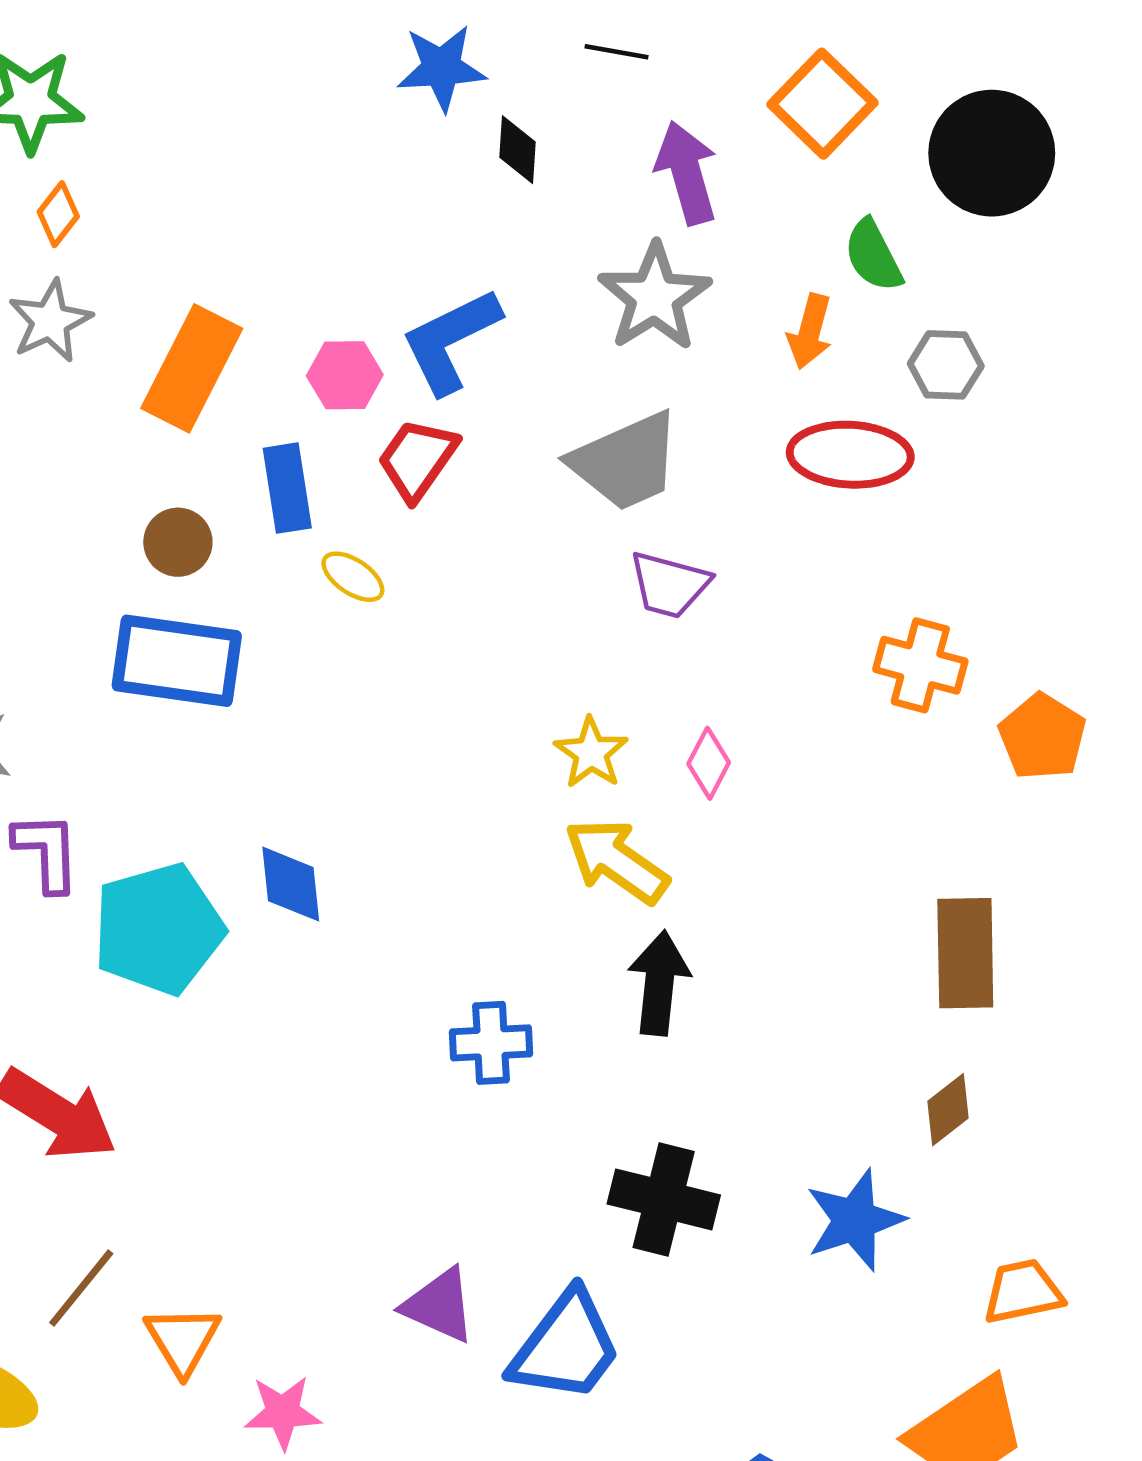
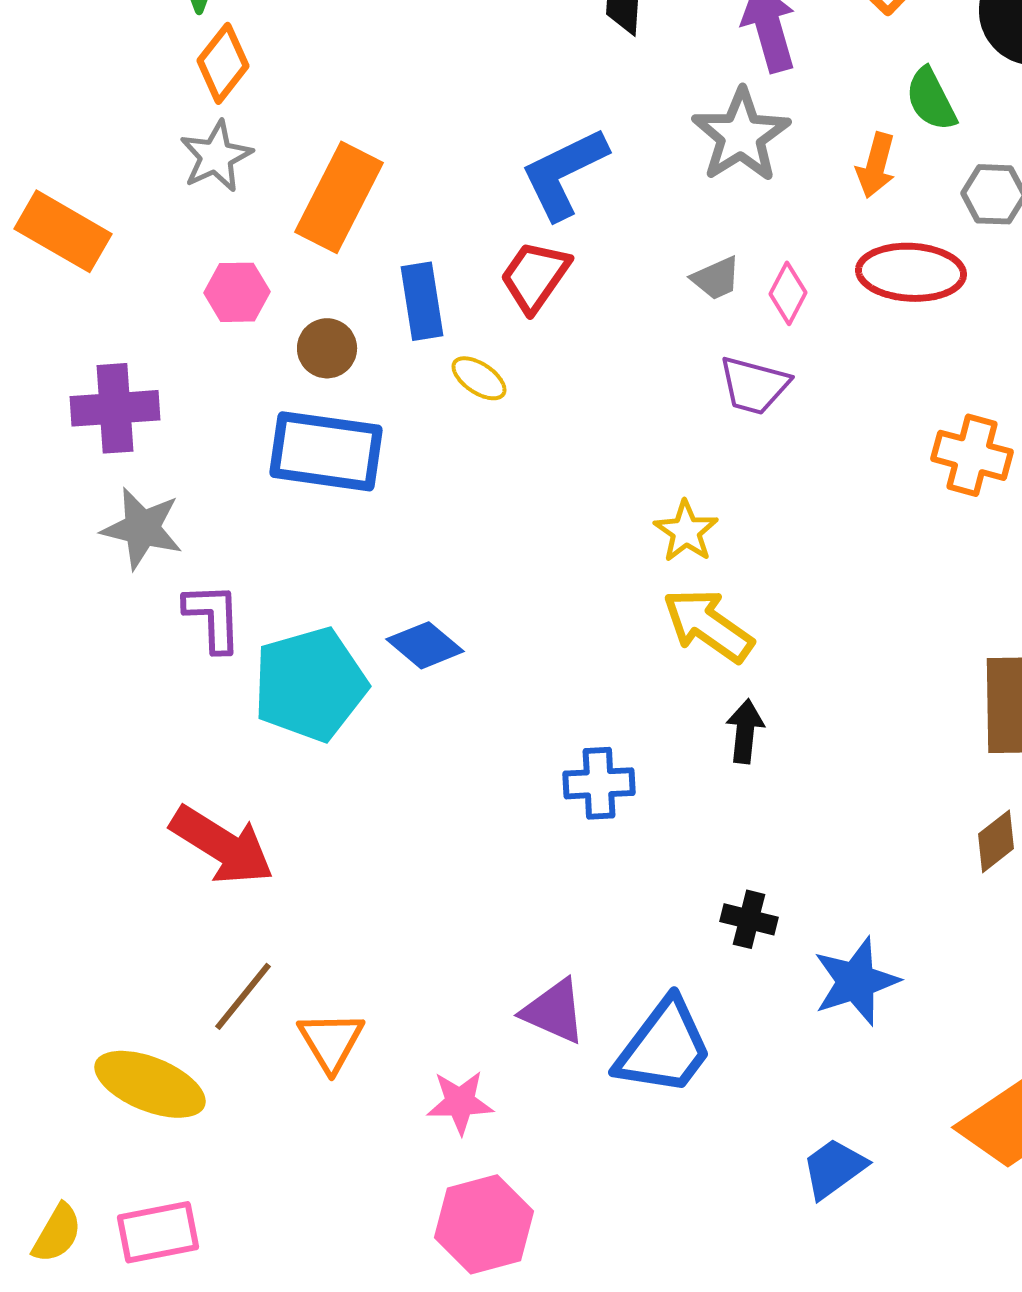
orange diamond: (58, 214) -> (223, 63), size x1.4
pink hexagon: (345, 375) -> (237, 292), moved
gray trapezoid: (626, 462) -> (716, 278), size x0.5
pink diamond: (709, 763) -> (788, 293), moved
blue diamond: (291, 884) -> (425, 645), turned -44
black arrow: (659, 983) -> (745, 731), size x0.7
black cross: (664, 1199) -> (749, 919), size x0.6
blue star: (855, 1220) -> (856, 981), moved
pink star: (283, 1412) -> (460, 1102), moved

